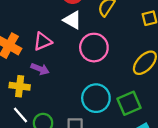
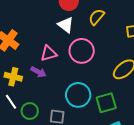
pink triangle: (43, 41) -> (49, 53), moved
purple arrow: (40, 69) -> (38, 72), moved

